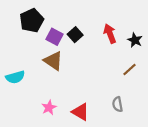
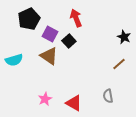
red arrow: (110, 34) -> (76, 18), moved
black square: (75, 35) -> (69, 41), moved
cyan semicircle: (15, 77) -> (14, 60), moved

